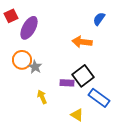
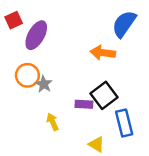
blue semicircle: (99, 19) -> (124, 24), size x1.6
blue rectangle: (99, 98) -> (124, 123), turned 40

